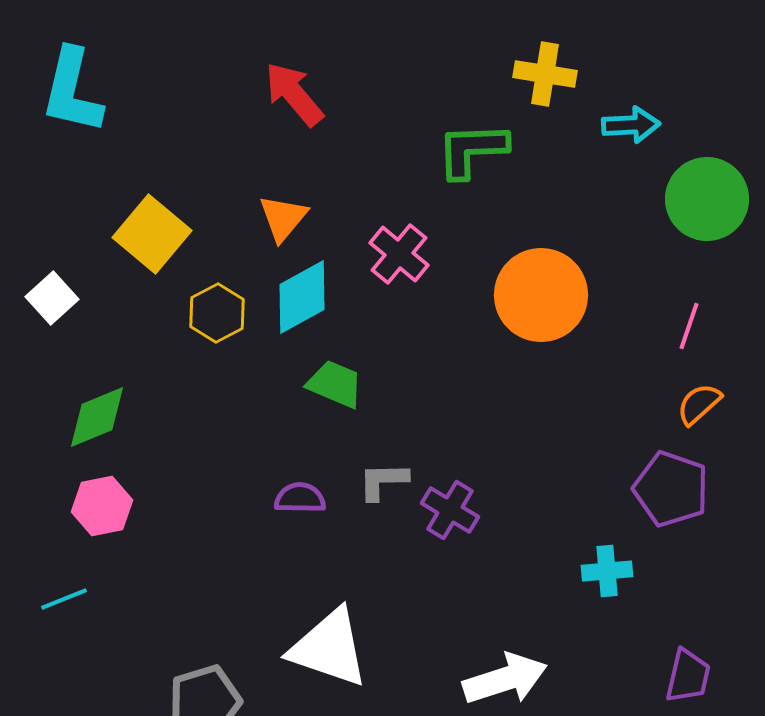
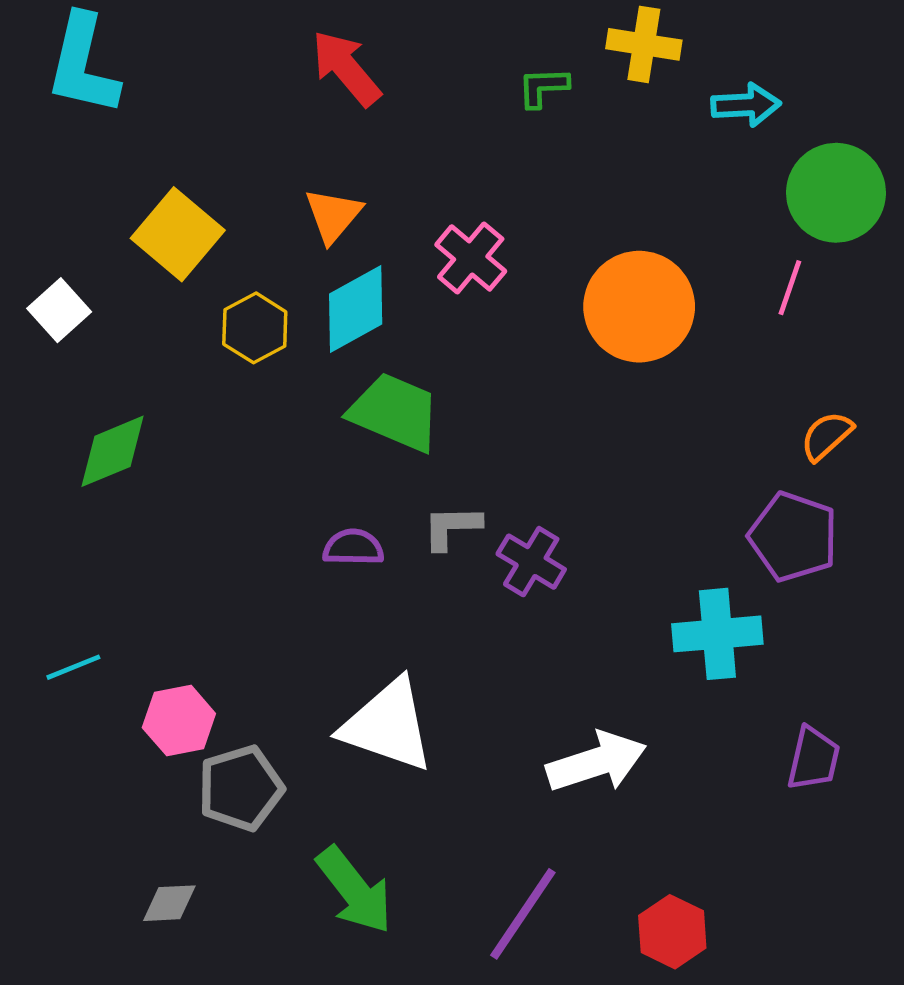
green L-shape: (472, 150) -> (543, 87), moved, size x0.6
pink line: (689, 326) -> (790, 288), moved
green trapezoid: (335, 384) -> (395, 412), size x1.4
pink hexagon: (102, 506) -> (179, 721), moved
cyan cross: (607, 571) -> (717, 634), size x1.5

